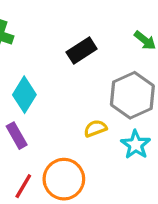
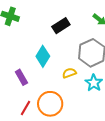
cyan diamond: (24, 95) -> (43, 56), moved

